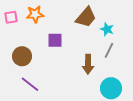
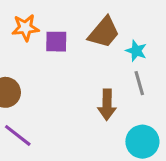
purple square: (55, 40) -> (56, 42), moved
gray line: (109, 50) -> (139, 83), turned -42

